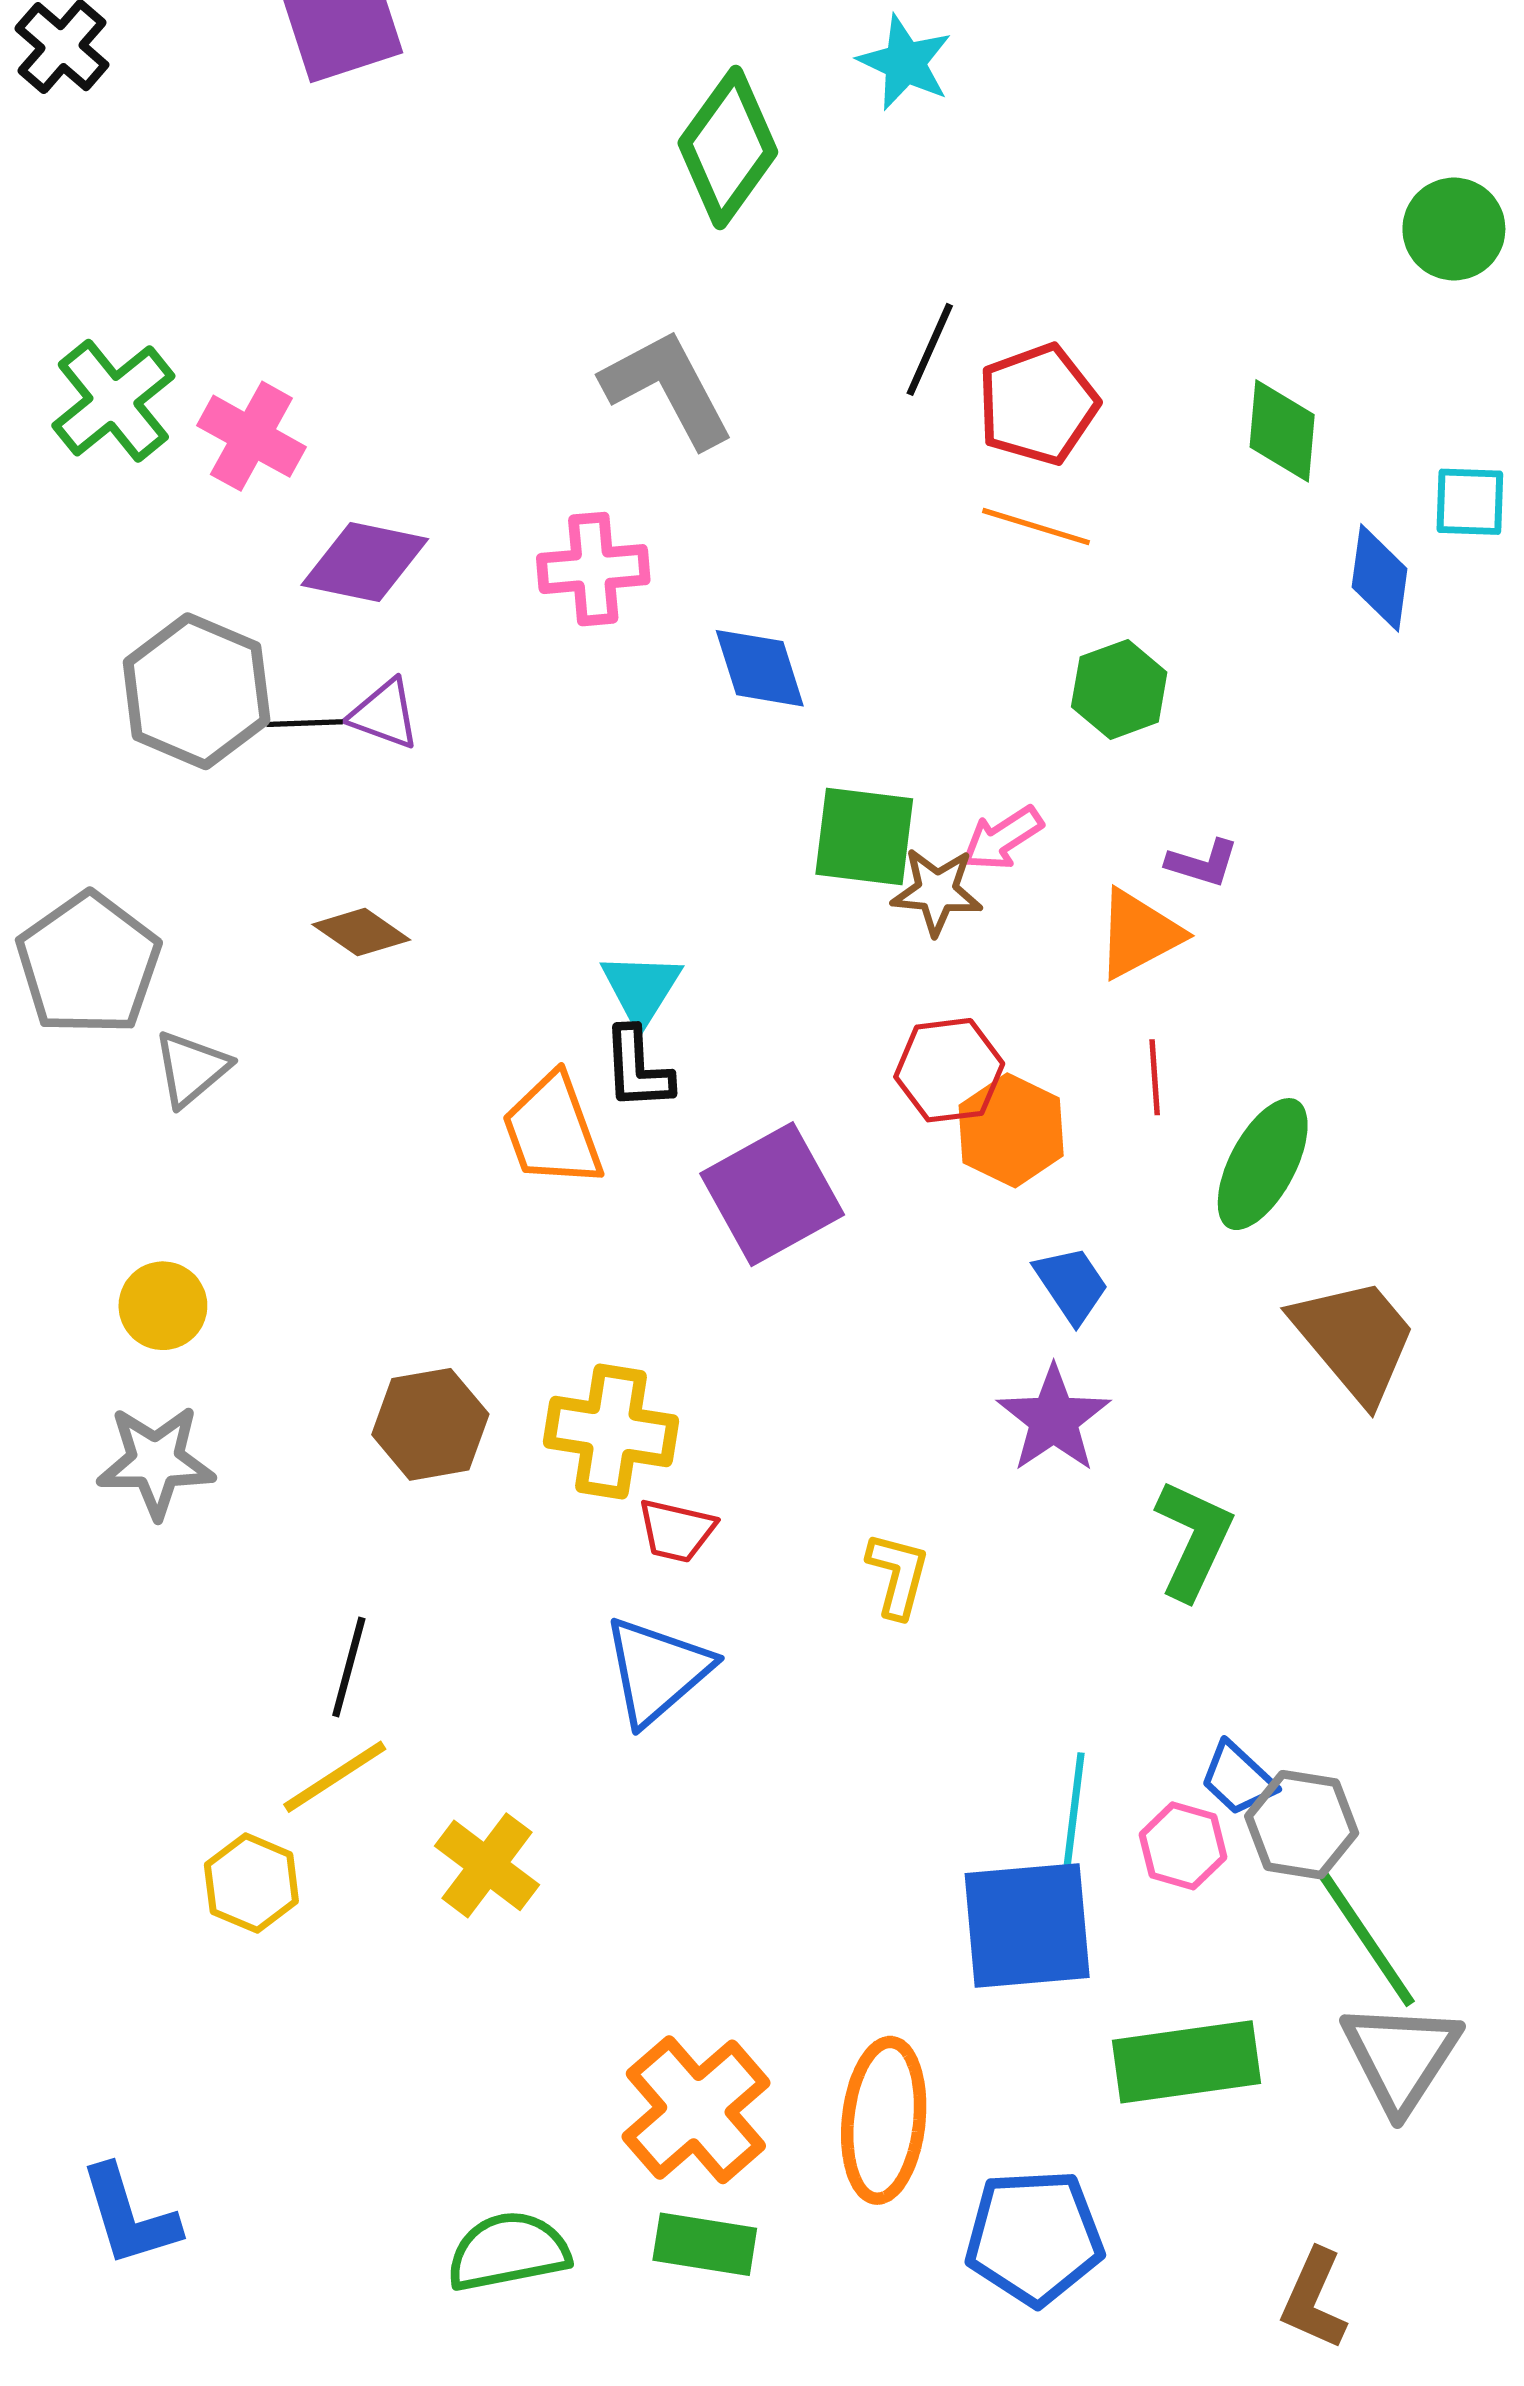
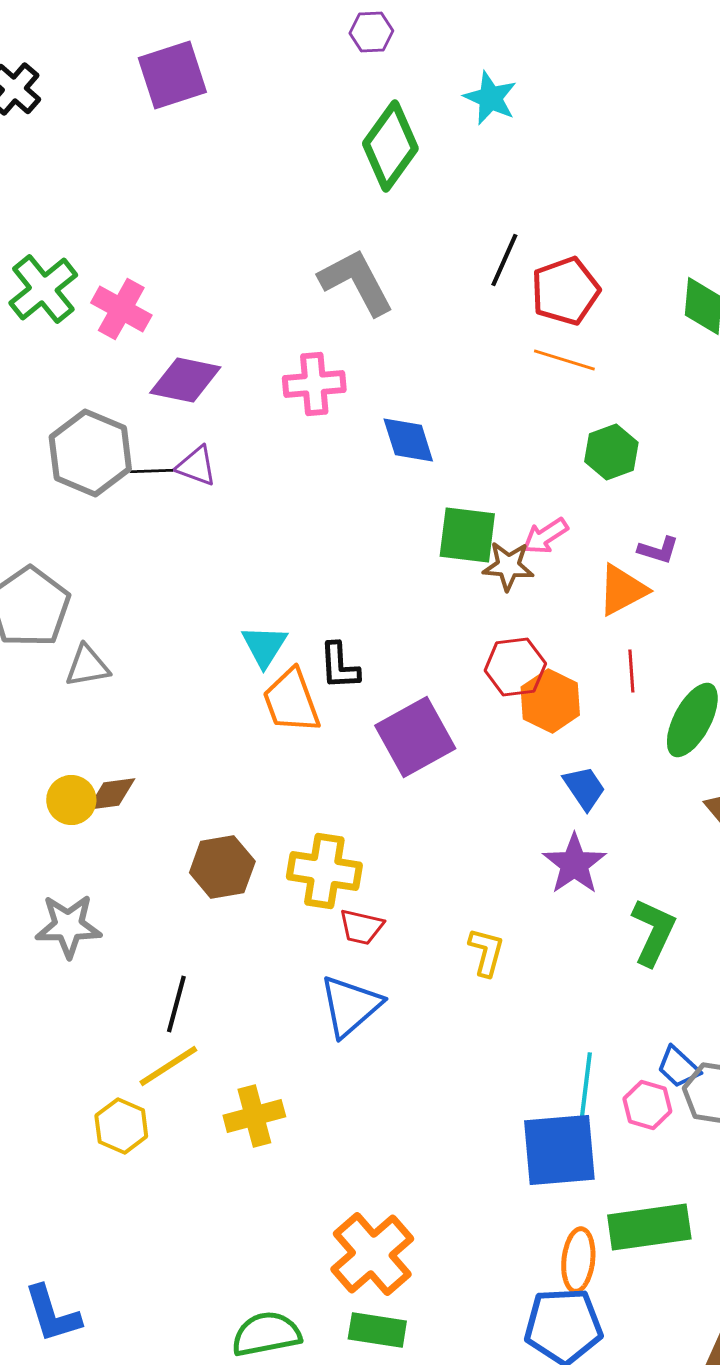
brown diamond: (361, 932) -> (111, 794), moved, turned -42
cyan triangle: (641, 989) -> (264, 646), moved
gray triangle: (191, 1068) -> (87, 666), turned 30
gray star: (156, 1462) -> (68, 926), moved
yellow cross: (487, 1865) -> (254, 1116), turned 38
orange ellipse: (884, 2120) -> (578, 1260), moved, size x0.7

